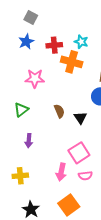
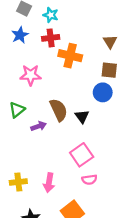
cyan star: (81, 42) -> (51, 15), moved
brown semicircle: (59, 111) -> (59, 110), size x1.5
purple arrow: (29, 141) -> (39, 126), moved, turned -112
pink arrow: (61, 172) -> (49, 183), moved

